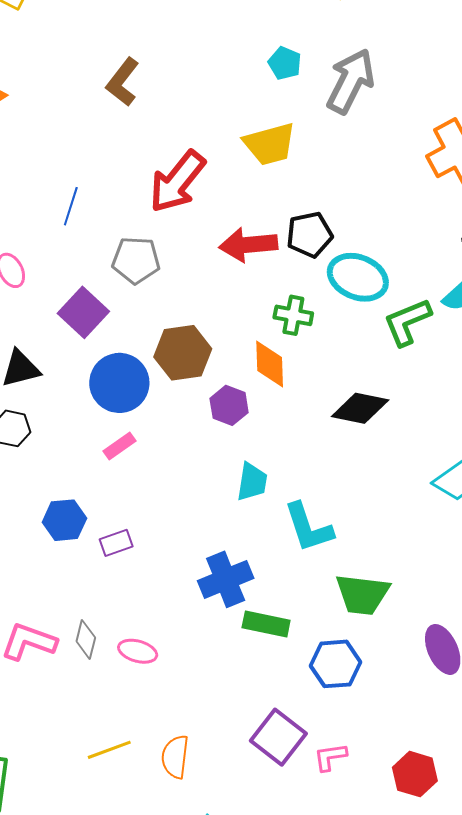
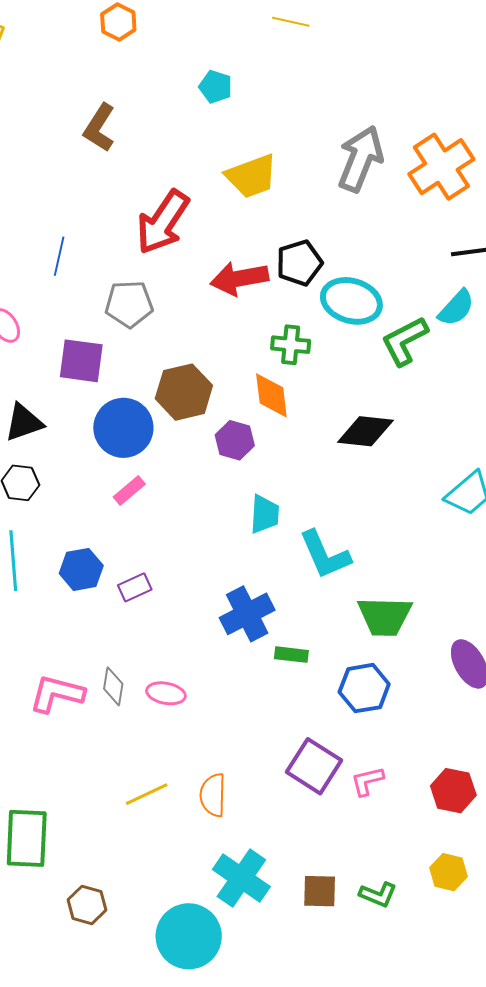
cyan pentagon: (285, 63) -> (216, 87), moved
gray arrow: (351, 81) -> (361, 159), moved
purple square: (83, 312) -> (81, 361), turned -30
green rectangle: (266, 624) -> (291, 655), size x0.7

